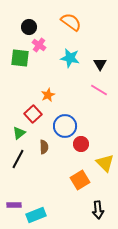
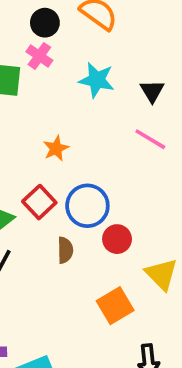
black circle: (29, 27) -> (45, 23), moved
red square: (33, 114) -> (39, 202), moved
brown semicircle: (44, 147) -> (65, 250), moved

